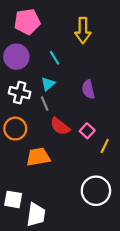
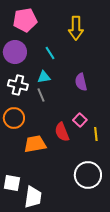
cyan triangle: (48, 84) -> (44, 77), turned 32
red semicircle: (60, 126) -> (62, 132), moved, turned 30
yellow line: (105, 146) -> (96, 134), turned -32

